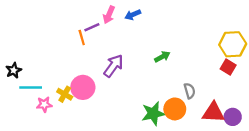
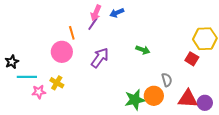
purple line: (92, 27) -> (93, 24), moved, turned -32
green arrow: (162, 57) -> (143, 50), turned 48
red square: (228, 67) -> (192, 59), moved
pink circle: (83, 87) -> (62, 52), moved

